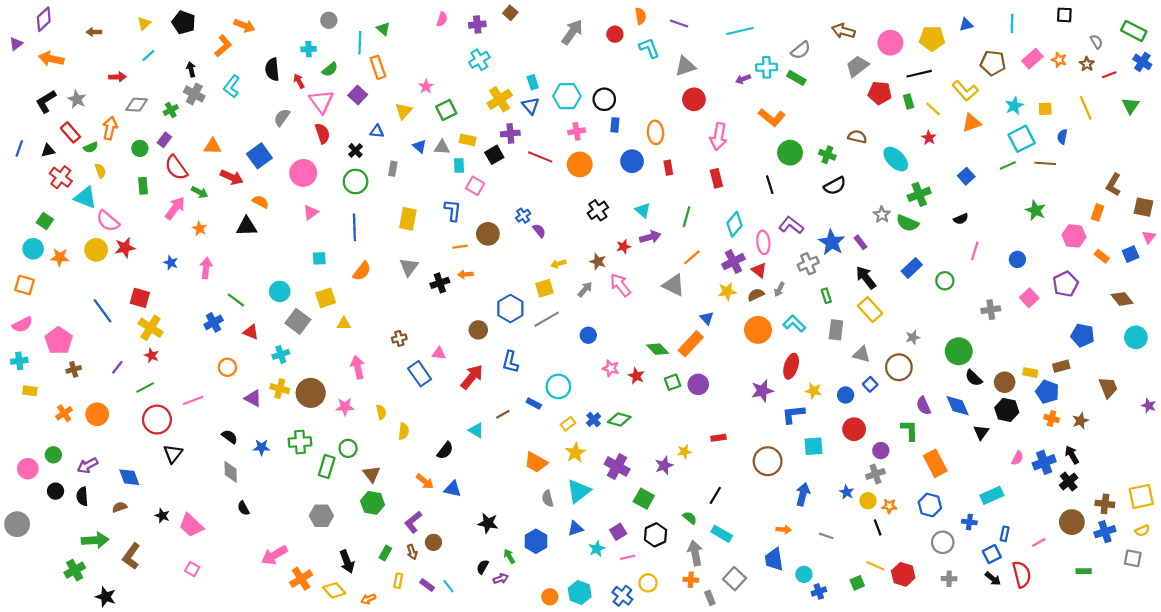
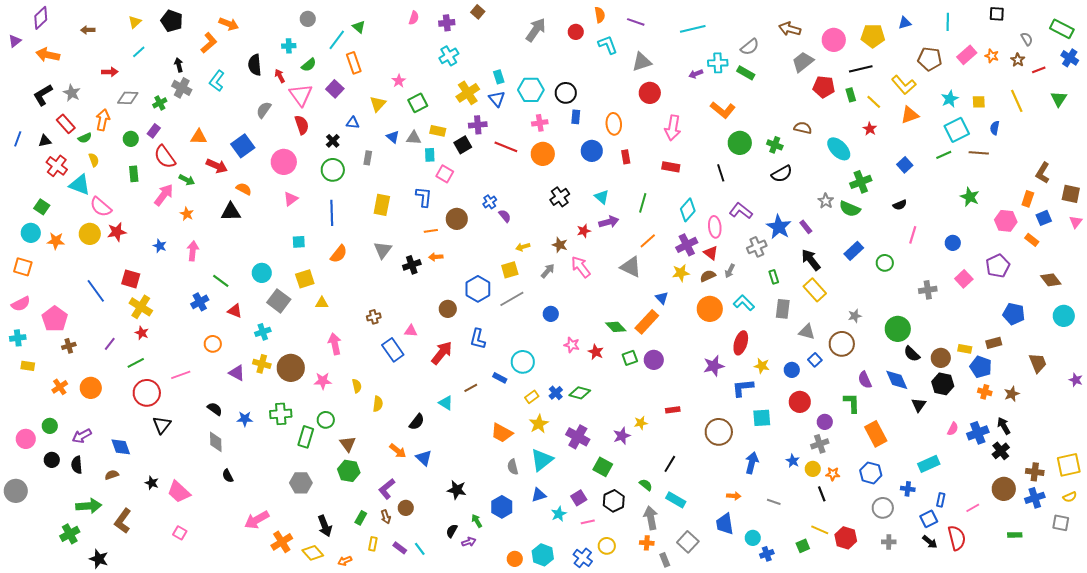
cyan line: (360, 43) -> (337, 40), turned 35
red rectangle: (716, 178) -> (671, 167), turned -66
blue square: (1131, 254) -> (1044, 218), moved
blue triangle: (453, 489) -> (424, 458), turned 30

